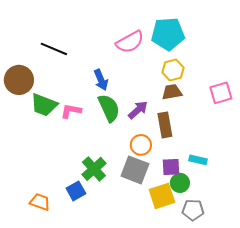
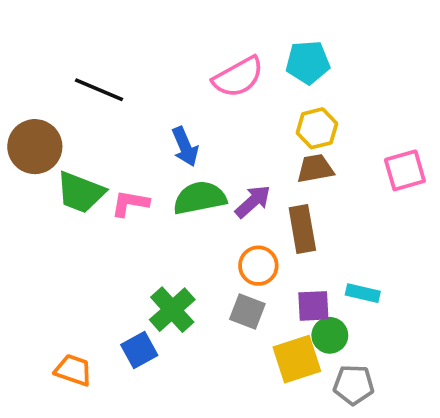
cyan pentagon: (168, 34) -> (308, 62), size x0.7
green semicircle: (109, 108) -> (200, 198), turned -76
gray square: (135, 170) -> (247, 311), size x0.7

